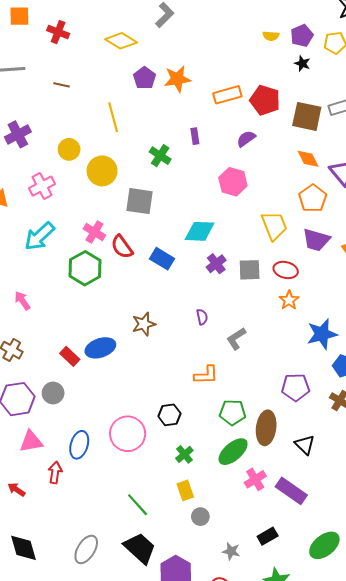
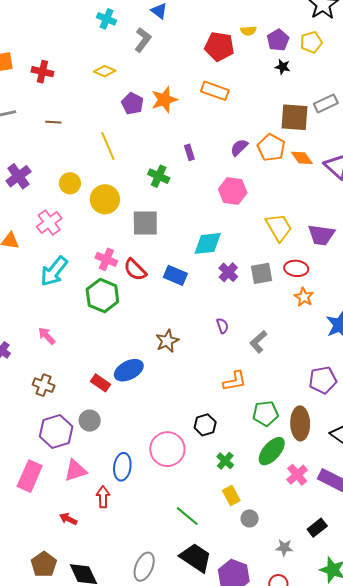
yellow semicircle: (271, 36) -> (248, 31), moved
yellow diamond: (121, 41) -> (105, 71), size x0.7
orange rectangle: (227, 95) -> (215, 91), moved, turned 44
red pentagon: (265, 100) -> (219, 46), moved
orange pentagon: (313, 198) -> (271, 148), moved

